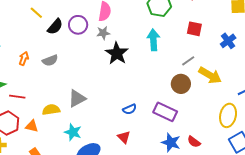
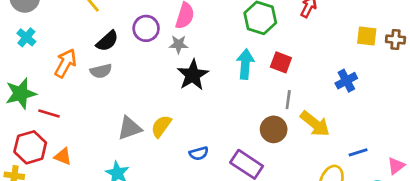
black semicircle: (55, 27) -> (107, 41), moved
red square: (194, 29) -> (281, 62), moved
orange arrow: (24, 59) -> (65, 63), size x1.5
gray line: (188, 61) -> (288, 100), turned -56
yellow semicircle: (51, 110) -> (161, 126), moved, turned -54

